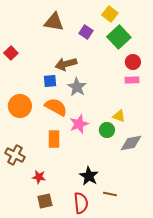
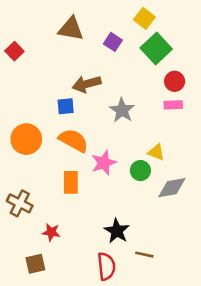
red square: (11, 53) -> (14, 51), moved
gray star: (77, 87) -> (122, 110), moved
brown square: (45, 201) -> (35, 264), moved

